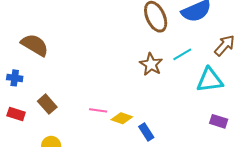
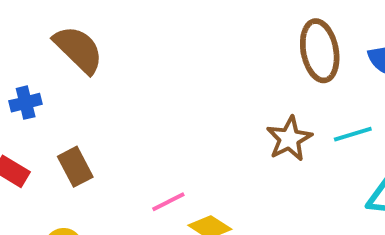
blue cross: (15, 78) -> (26, 103), turned -35
pink line: (98, 110) -> (168, 202), turned -48

